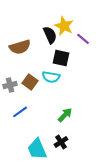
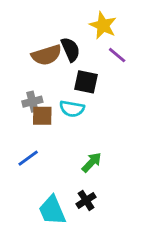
yellow star: (64, 26) -> (103, 25), moved
brown semicircle: (20, 47) -> (47, 55), moved
brown square: (30, 82) -> (42, 116), turned -35
gray cross: (10, 85) -> (32, 102), moved

